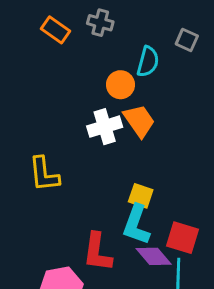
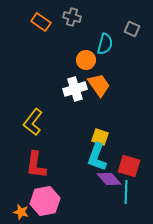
yellow L-shape: (44, 174) -> (33, 122), turned 44
red L-shape: (97, 252) -> (36, 165), moved

